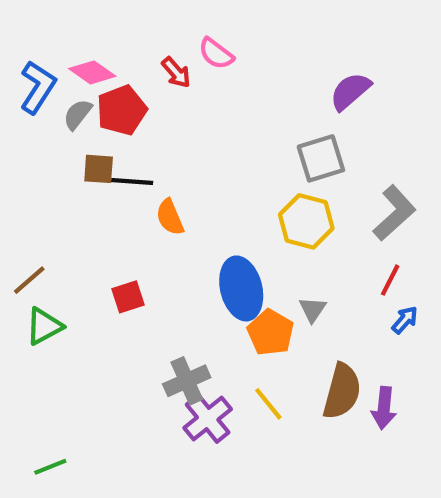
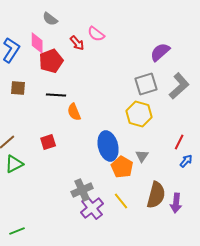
pink diamond: (92, 72) -> (37, 43), turned 55
gray semicircle: (78, 114) -> (50, 19), moved, turned -91
brown square: (99, 169) -> (18, 88), moved
gray L-shape: (394, 213) -> (179, 86), moved
red square: (128, 297) -> (48, 142), moved

